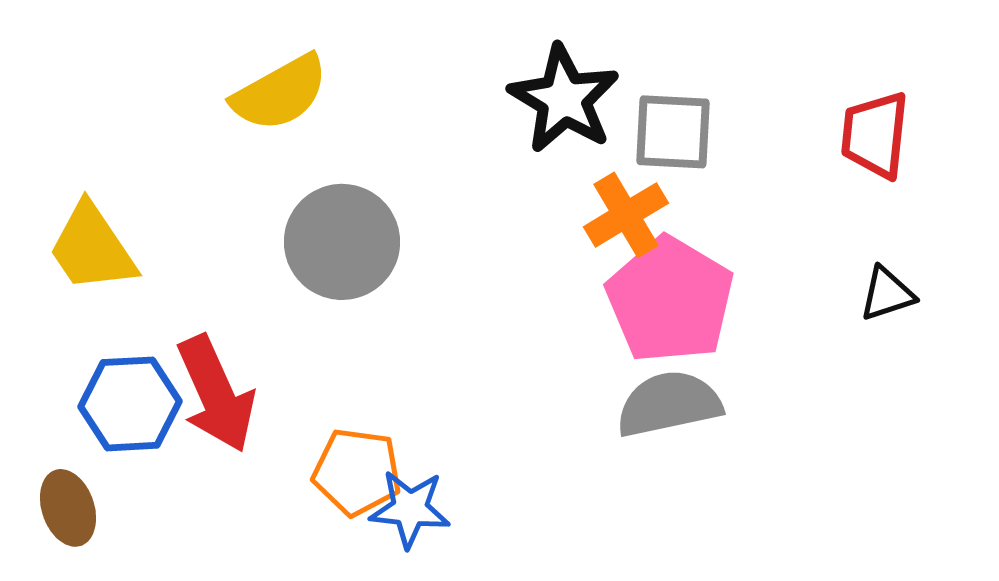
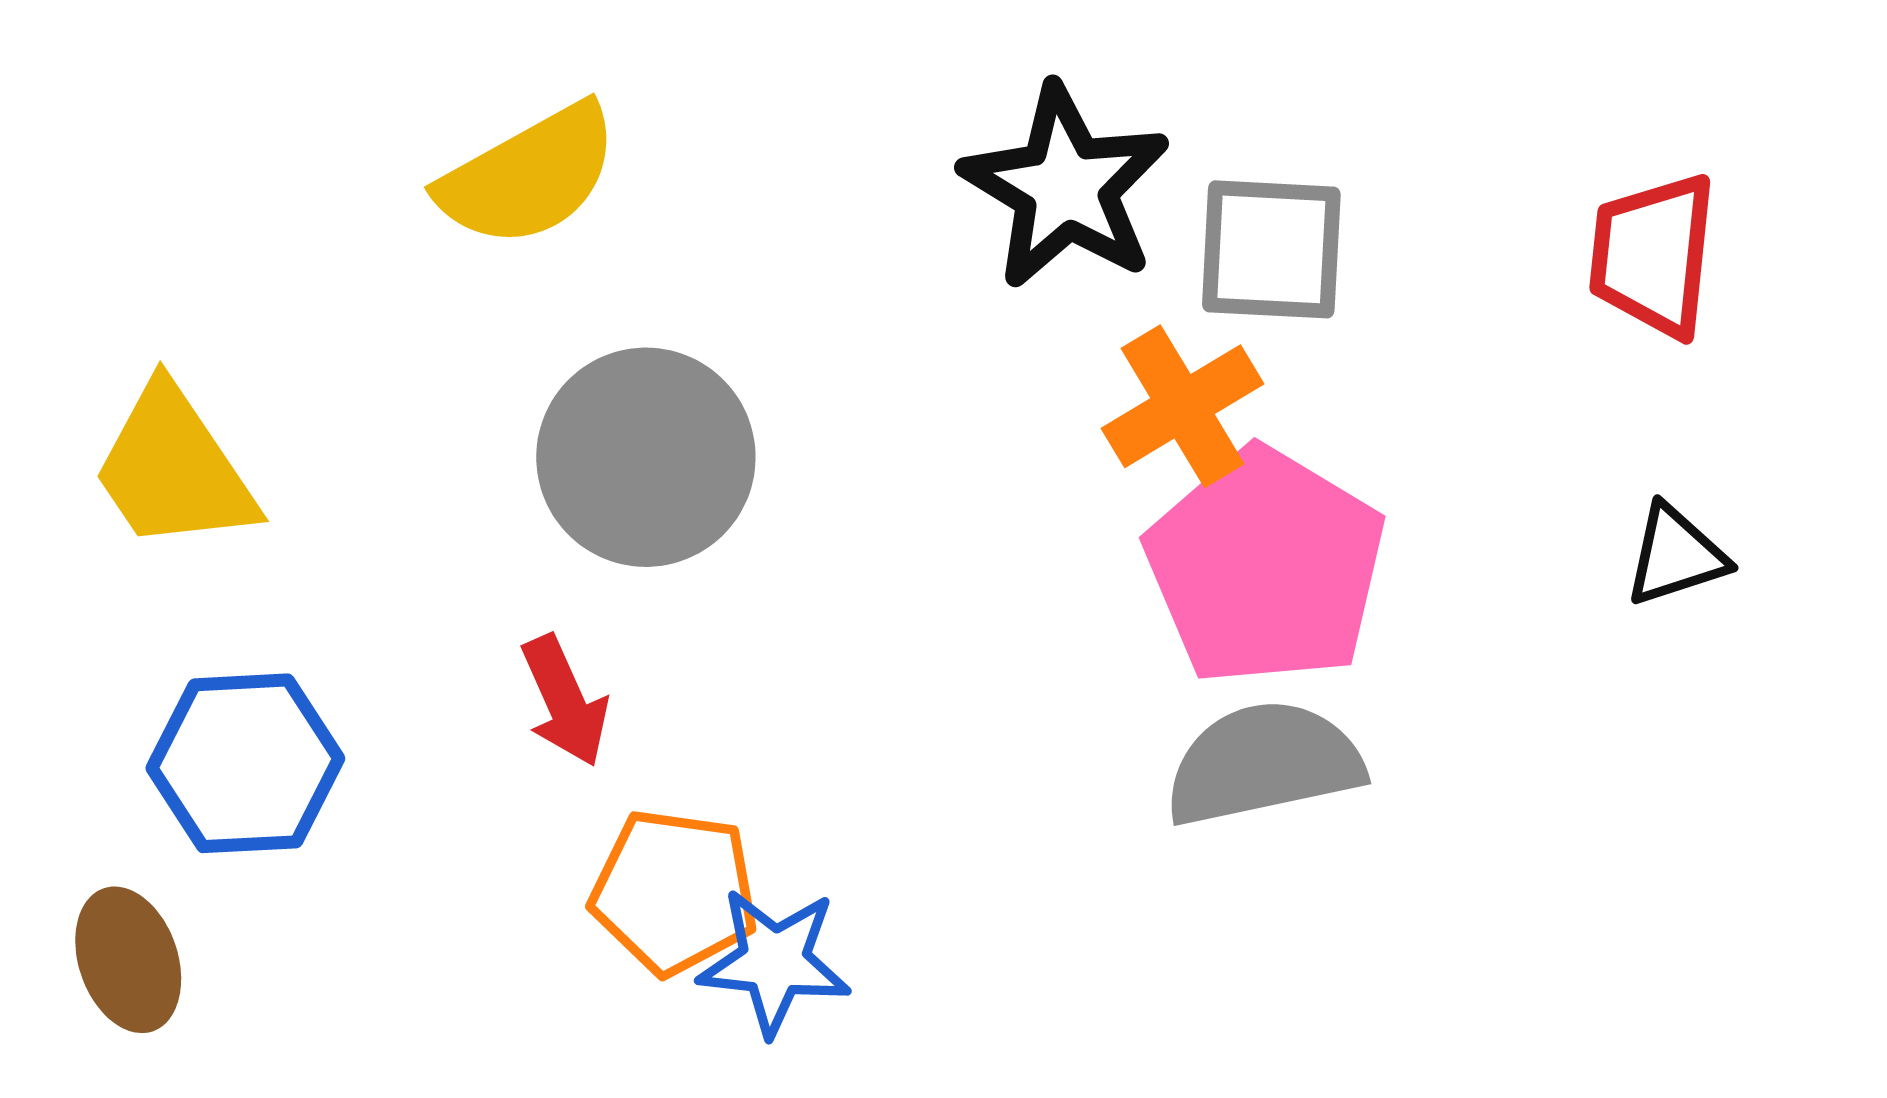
red arrow: (216, 394) -> (565, 701), moved, size x0.6

